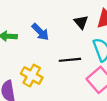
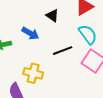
black triangle: (81, 22) -> (52, 16), moved

